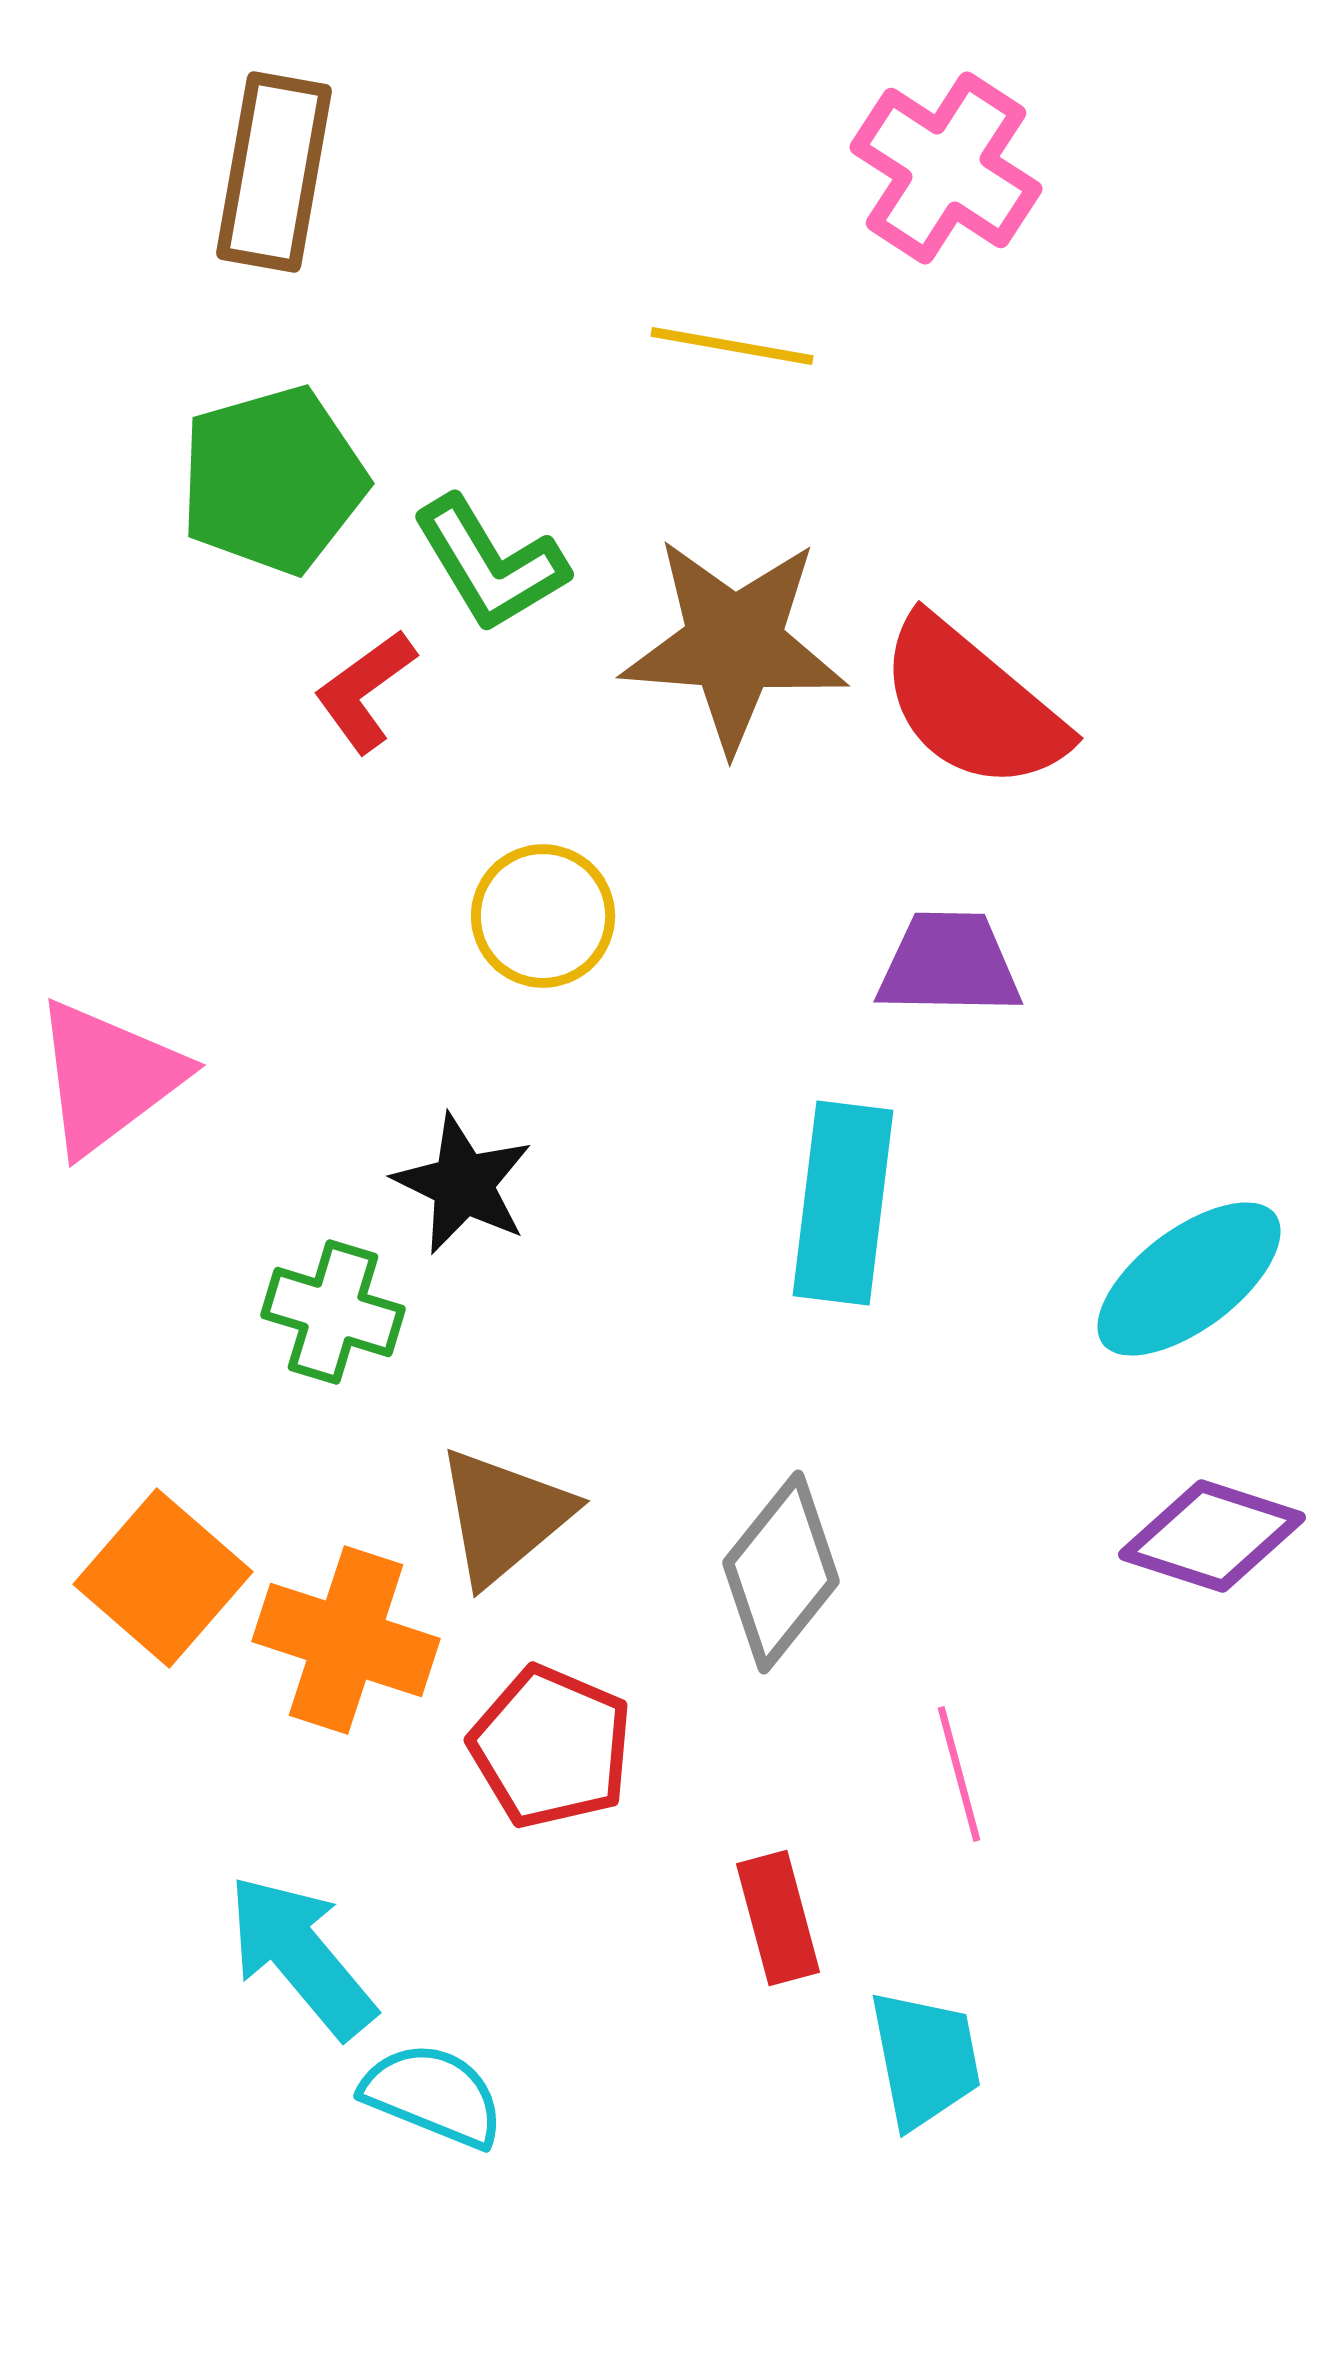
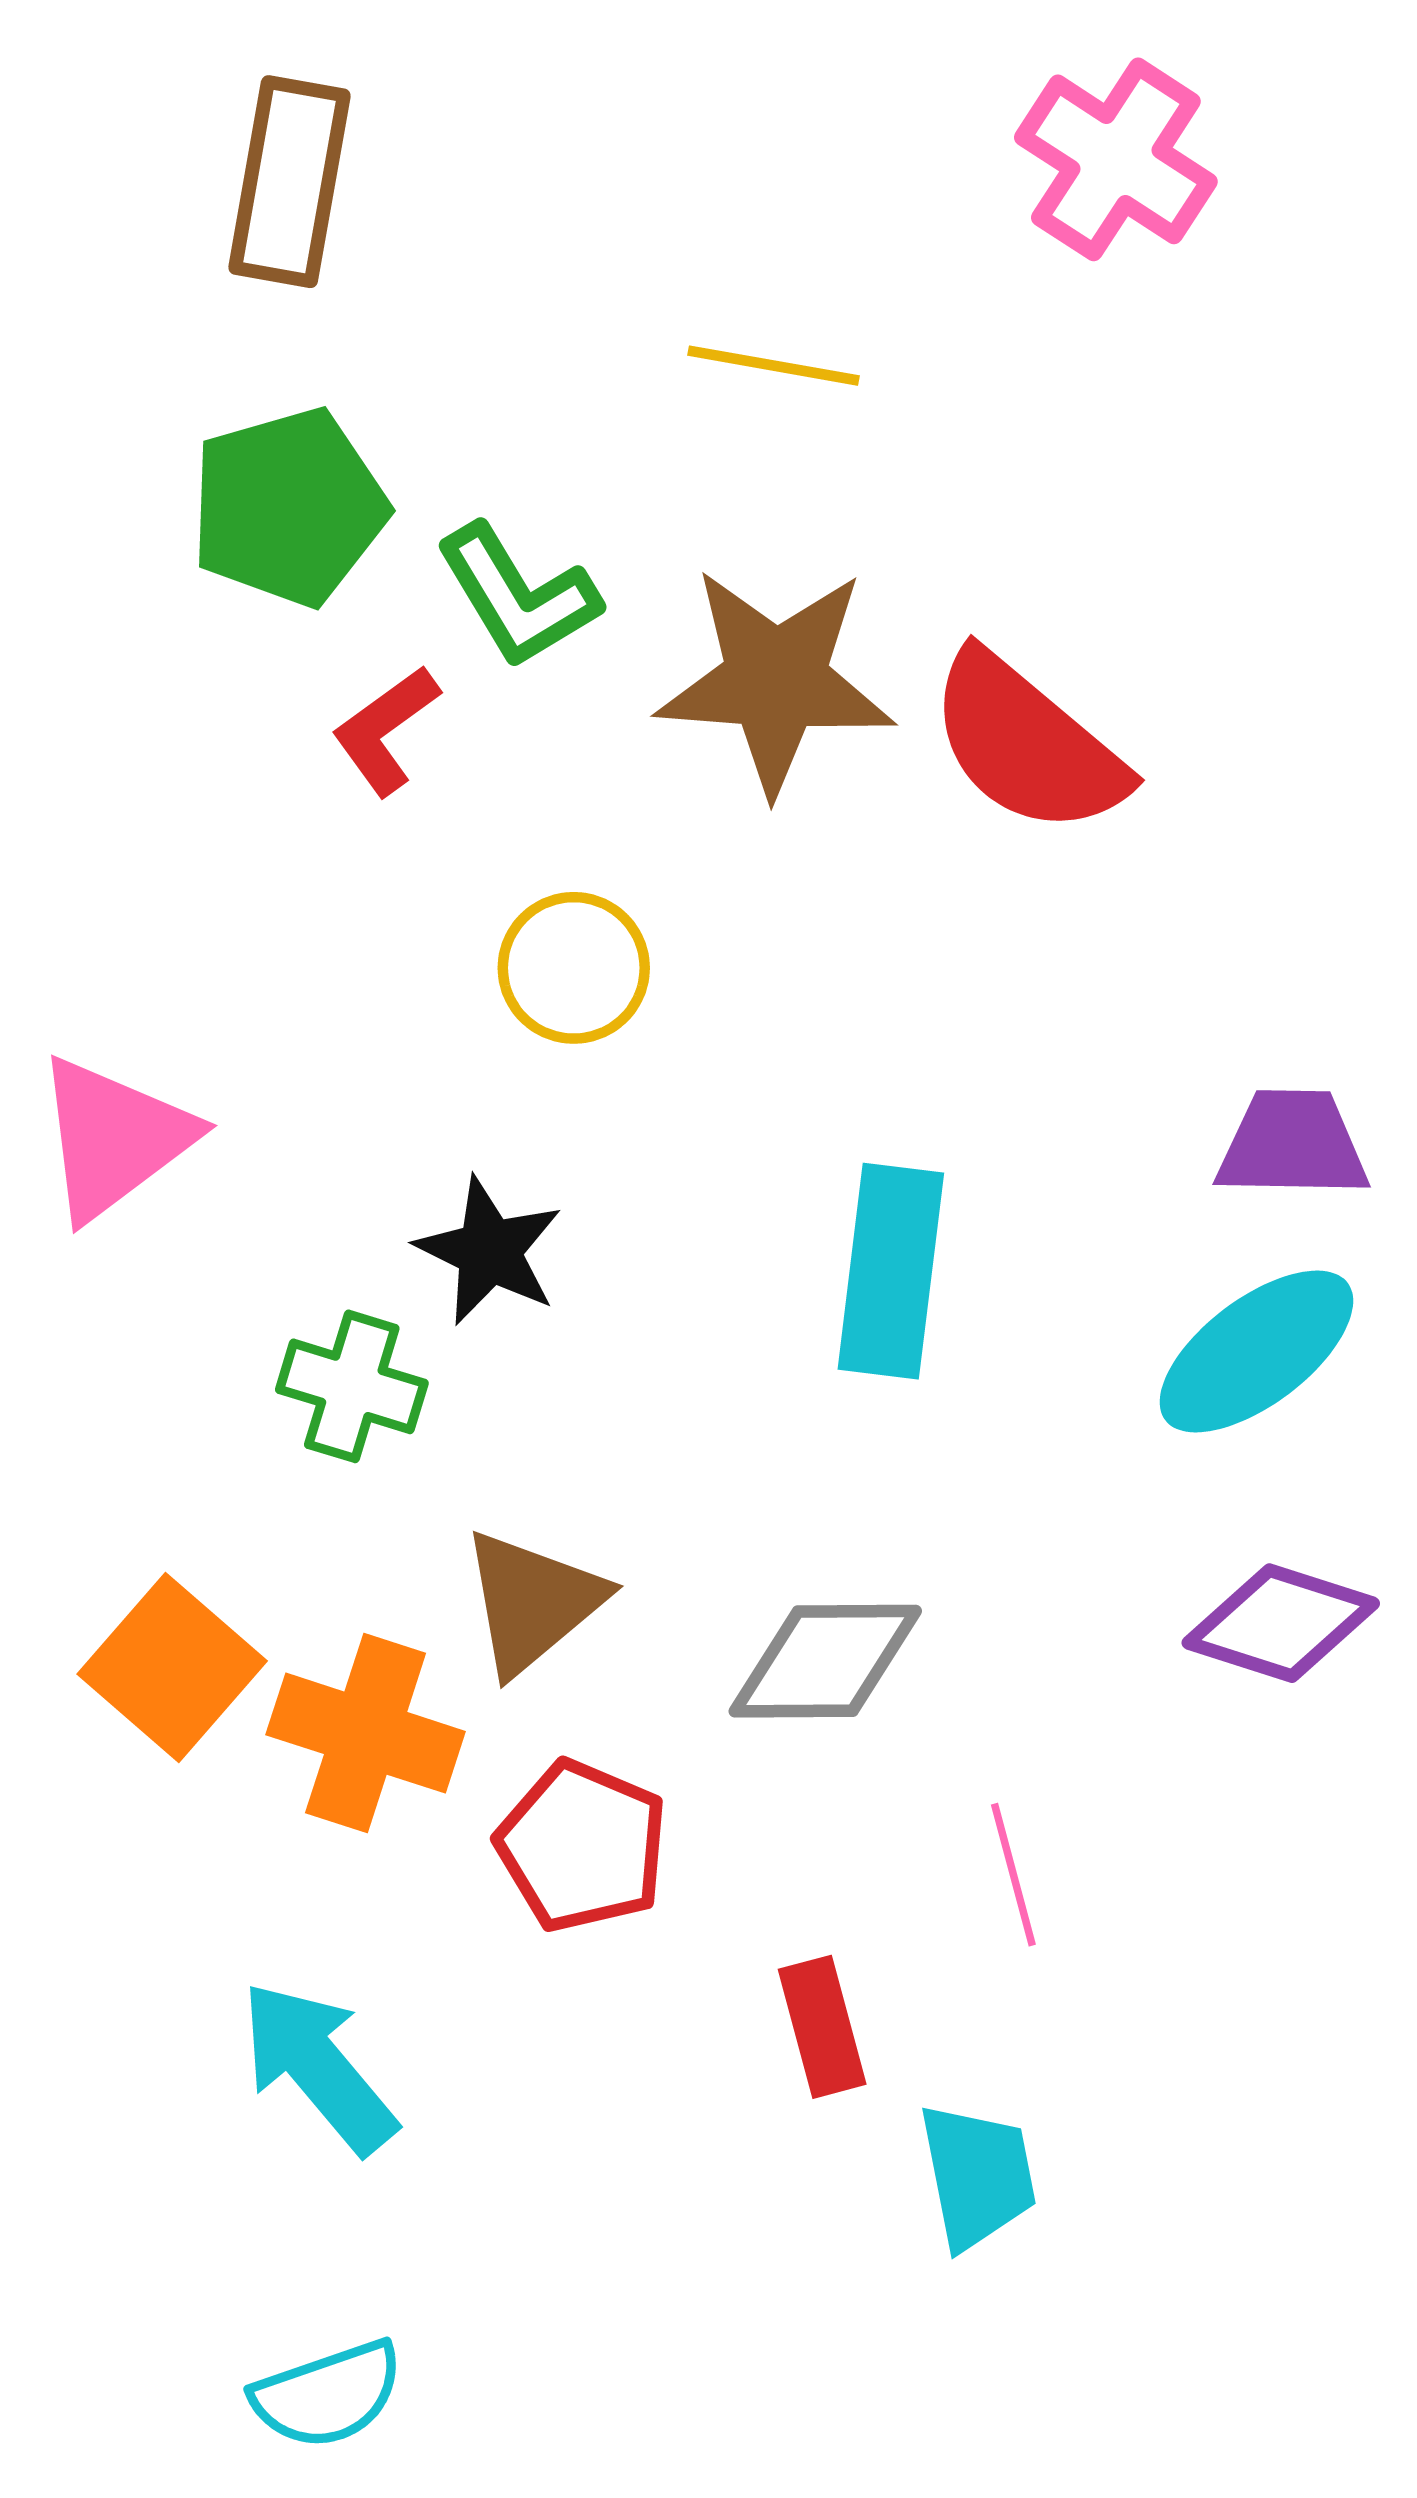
pink cross: (946, 168) -> (1116, 159), moved
purple trapezoid: (949, 964) -> (1292, 1144), moved
gray diamond: (781, 1572) -> (825, 1661), turned 51
cyan semicircle: (433, 2095) -> (328, 2395), moved, turned 139

